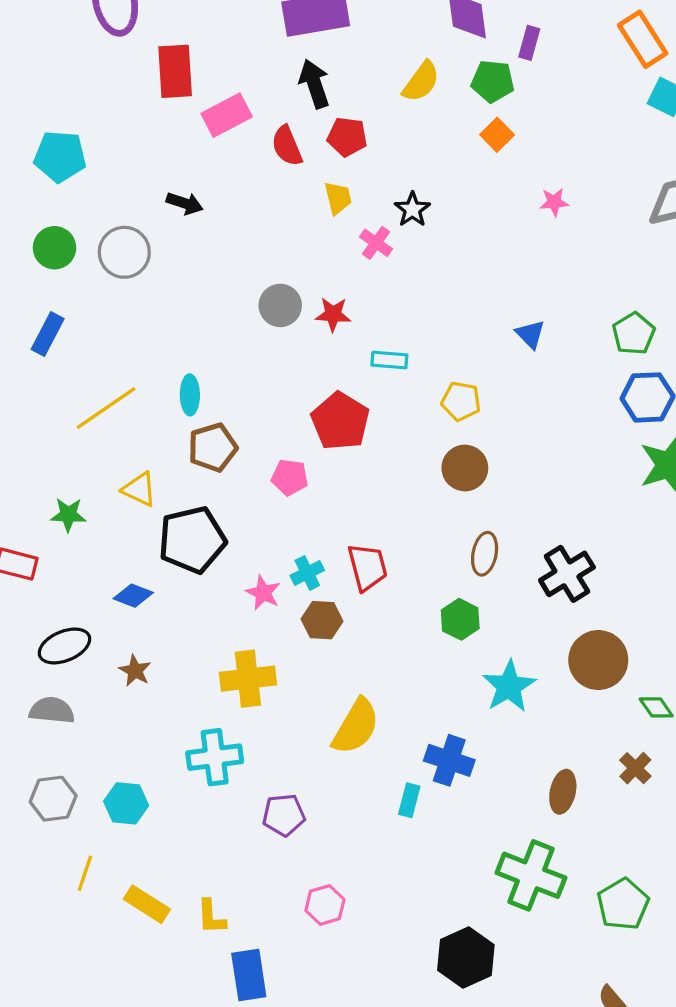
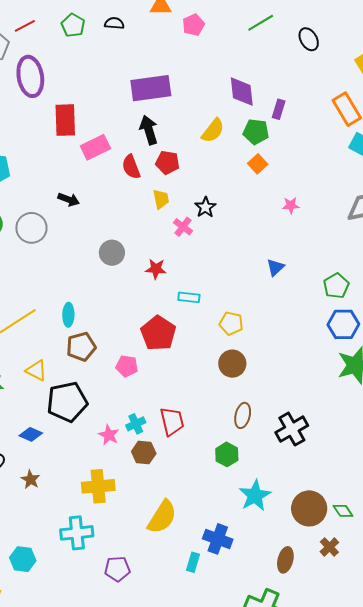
gray circle: (280, 305) -> (112, 253), moved
blue triangle: (530, 334) -> (275, 267), moved, turned 30
brown circle: (598, 660) -> (309, 508), moved

